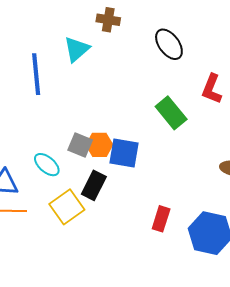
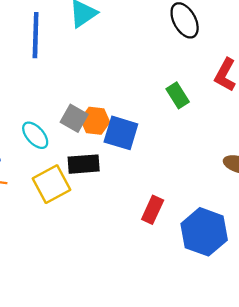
green rectangle: (171, 113) -> (178, 95), size x0.7
black rectangle: (94, 185) -> (84, 164), turned 52

